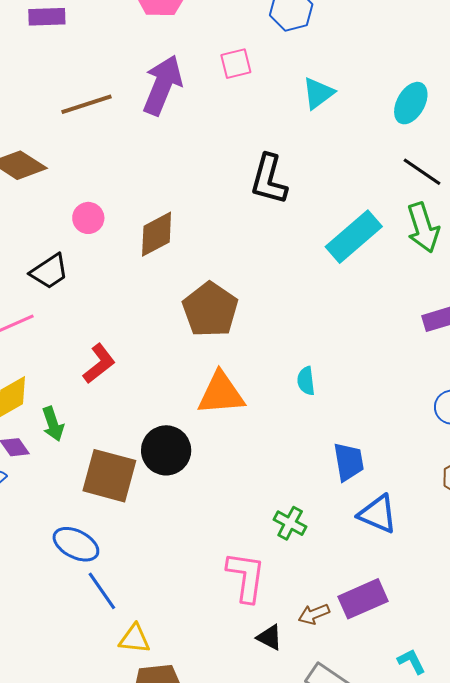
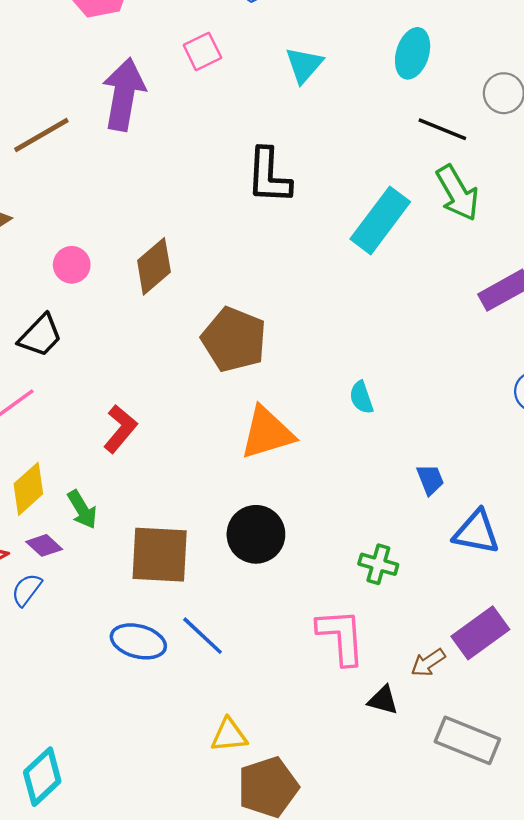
black circle: (166, 450) -> (256, 534), moved
blue trapezoid: (349, 462) -> (430, 479), size x0.7
blue line: (102, 591) -> (203, 636), moved

